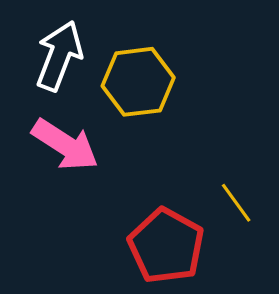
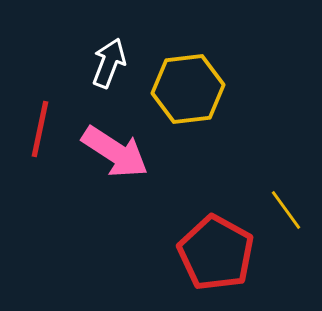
white arrow: (59, 56) -> (109, 63), size x0.7

